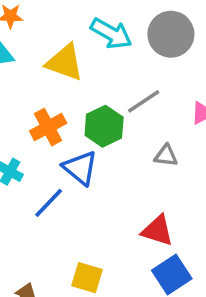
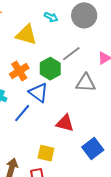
cyan arrow: (111, 33) -> (51, 17), size x0.6
gray triangle: (166, 156) -> (86, 83), size x1.5
red triangle: (157, 230) -> (65, 123), moved

